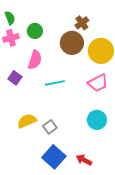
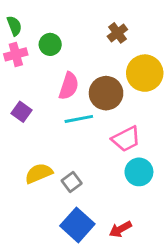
brown circle: (72, 43) -> (106, 93), moved
pink semicircle: (35, 60) -> (69, 86), moved
pink trapezoid: (98, 83) -> (126, 139), moved
red arrow: (84, 160) -> (120, 229), turned -56

